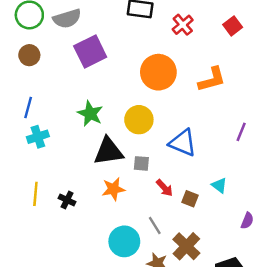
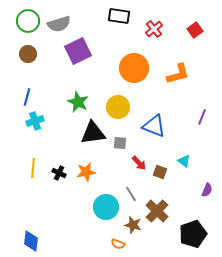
orange star: (113, 189) -> (86, 172), moved

